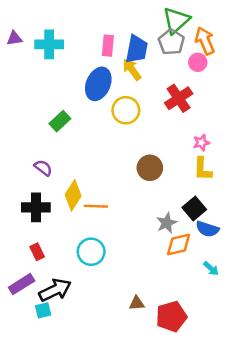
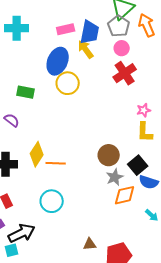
pink rectangle: (108, 46) -> (66, 29), turned 72
pink circle: (198, 62) -> (122, 48), moved
yellow circle: (126, 110) -> (68, 83), moved
green rectangle: (60, 121) -> (26, 92), turned 54
purple semicircle: (43, 168) -> (12, 120), moved
brown circle: (150, 168) -> (109, 155), moved

